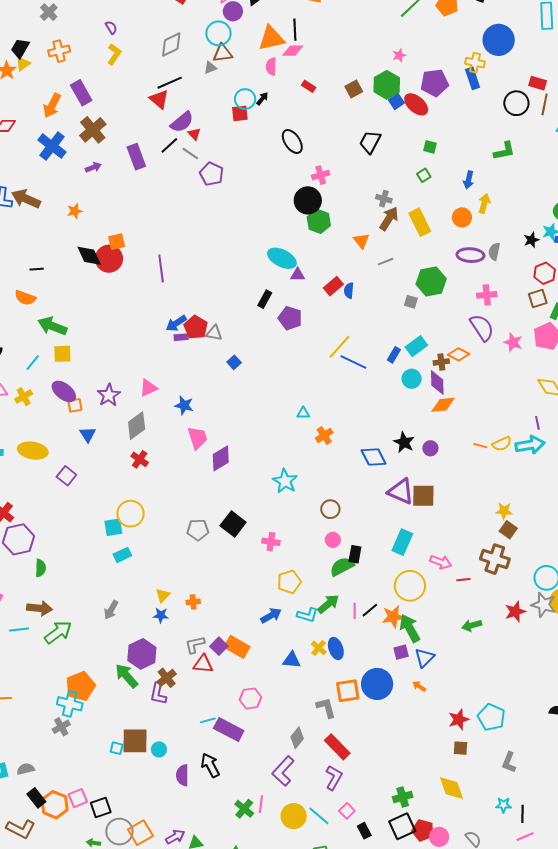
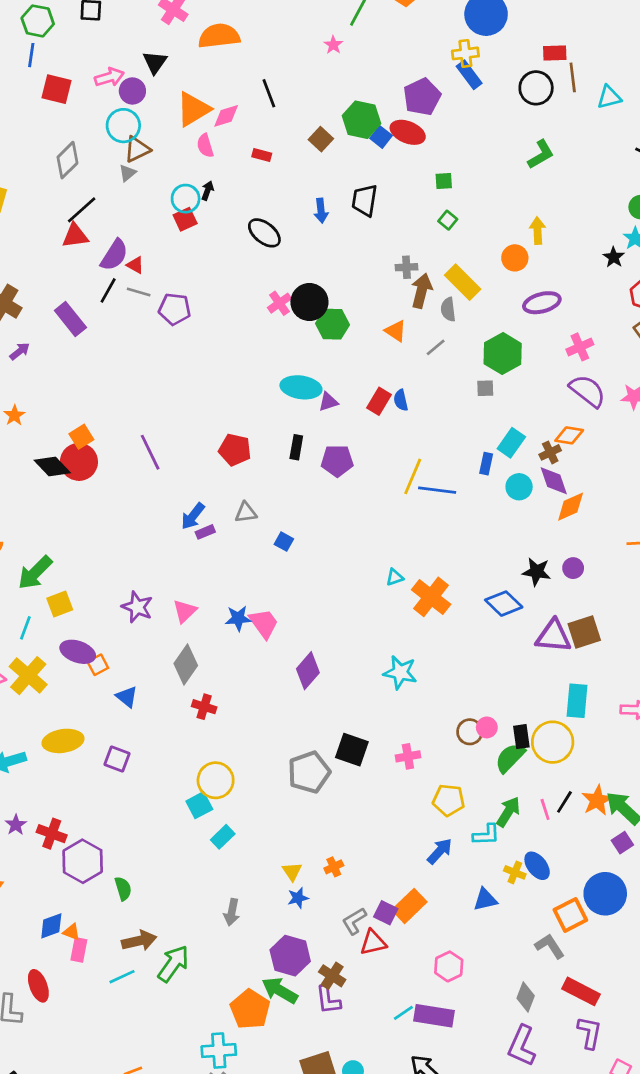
black line: (295, 30) -> (269, 93), moved
pink star: (399, 55) -> (333, 45), moved
red triangle: (159, 99) -> (75, 236), turned -30
pink cross: (321, 175) -> (279, 303), moved
blue arrow: (469, 180) -> (321, 211), moved
gray semicircle: (494, 252) -> (448, 309), moved
green arrow: (52, 326) -> (35, 573), turned -48
red pentagon: (196, 327) -> (235, 450), moved
purple star: (109, 395) -> (137, 607), moved
yellow cross: (24, 397) -> (28, 676), size x1.6
orange cross: (324, 435) -> (431, 597), size x1.6
pink trapezoid: (197, 438) -> (264, 623), moved
brown circle: (330, 509) -> (470, 732), moved
gray pentagon: (198, 530) -> (309, 772), size x1.4
yellow pentagon: (289, 582) -> (449, 800), turned -30
yellow circle: (410, 586) -> (553, 742), moved
orange rectangle: (237, 647) -> (409, 906), turned -55
orange pentagon: (80, 686) -> (250, 1009), moved

